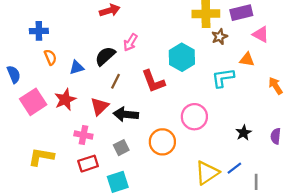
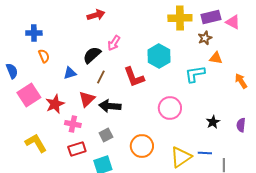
pink triangle: (261, 34) -> (233, 22), moved
brown star: (220, 37) -> (205, 38), moved
blue triangle: (77, 68) -> (70, 73), moved
red star: (65, 100) -> (55, 104), moved
orange circle: (162, 142) -> (142, 146), moved
yellow L-shape: (41, 157) -> (36, 143), turned 50
blue line: (234, 168) -> (205, 153), turned 40

